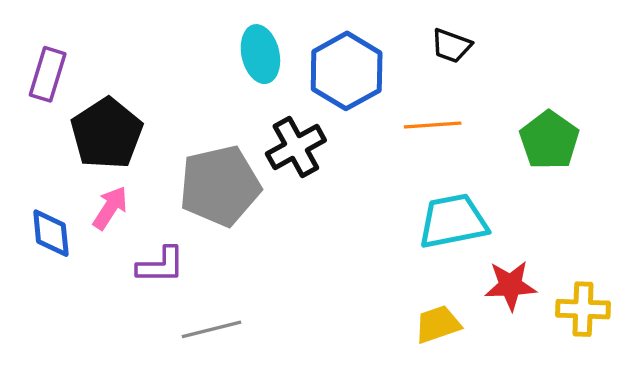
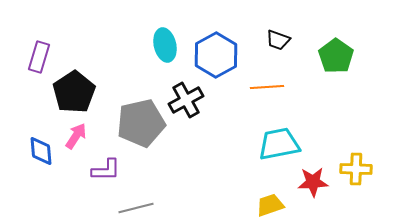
green pentagon: (549, 140) -> (336, 56), moved
yellow cross: (583, 309) -> (356, 169), moved

